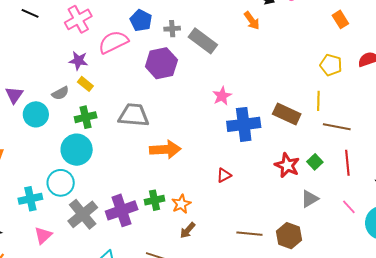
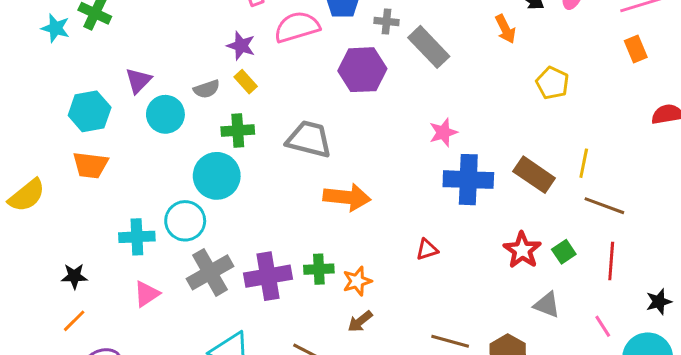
yellow pentagon: (331, 65) -> (552, 83), moved
gray triangle: (310, 199) -> (547, 305), turned 42

